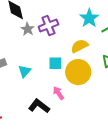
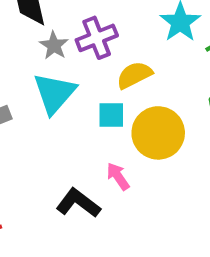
yellow semicircle: (80, 46) -> (134, 75), moved
cyan triangle: (25, 71) -> (54, 93), moved, size x1.6

